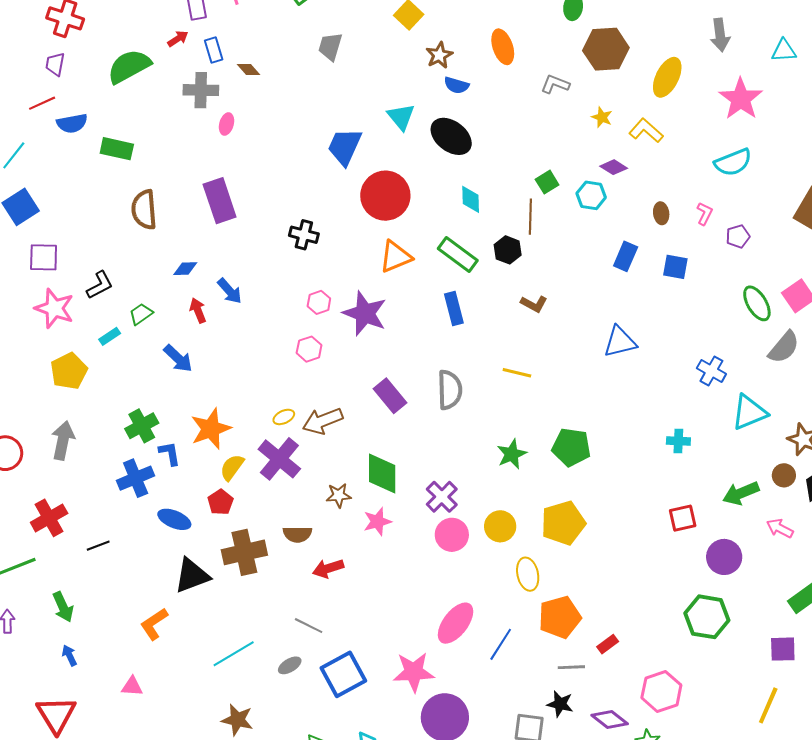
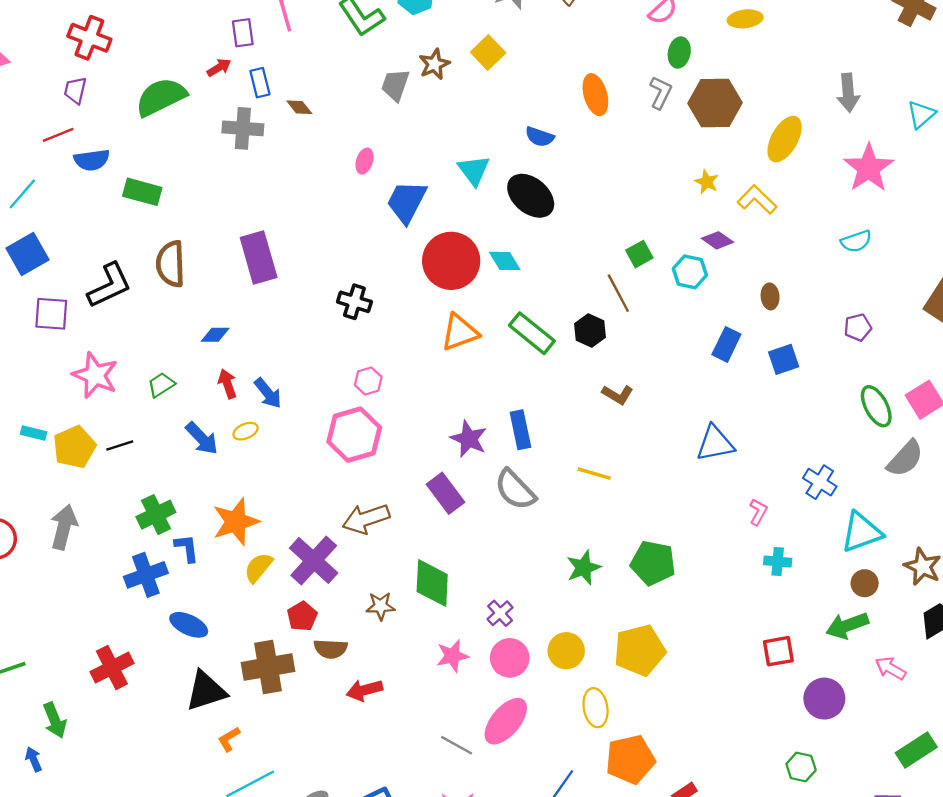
cyan triangle: (784, 51) -> (921, 114), turned -40
brown star: (439, 55) -> (434, 64), moved
gray L-shape: (555, 84) -> (661, 93), moved, turned 92
pink ellipse: (227, 124) -> (365, 161), moved
cyan semicircle: (733, 162) -> (856, 241), size x0.7
cyan diamond: (471, 199) -> (505, 261), moved, turned -32
pink L-shape: (705, 214) -> (758, 512), moved
brown line: (530, 217) -> (618, 293), turned -32
blue square: (675, 267) -> (784, 359), turned -32
black L-shape: (100, 285) -> (109, 285), moved, size x1.4
blue arrow: (230, 291) -> (268, 393), moved
pink star: (54, 308) -> (95, 375), moved
blue rectangle: (454, 309) -> (520, 430), moved
purple star: (365, 313) -> (469, 439), moved, size x0.7
cyan rectangle: (110, 336) -> (34, 433), moved, turned 45
pink hexagon: (309, 349) -> (354, 435), size x1.8
gray semicircle: (450, 390) -> (515, 490), turned 135
yellow ellipse: (284, 417) -> (246, 431), moved
brown circle: (784, 475) -> (865, 583), moved
purple cross: (442, 497) -> (500, 613), size x0.7
red pentagon: (220, 502) -> (302, 616), moved
red cross: (49, 518) -> (112, 668), moved
pink star: (377, 522) -> (452, 656), moved
black line: (98, 546) -> (120, 445), moved
green hexagon: (707, 617) -> (801, 767), size x0.6
pink ellipse: (456, 623) -> (506, 721), moved
orange L-shape: (154, 624) -> (229, 739), moved, size x0.7
gray line: (309, 626) -> (457, 745), moved
blue arrow: (69, 655) -> (34, 759), moved

